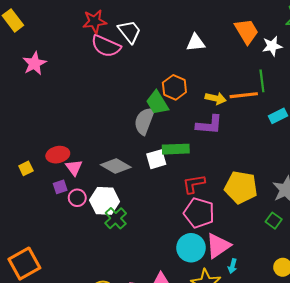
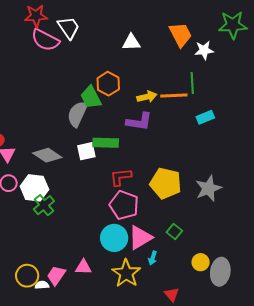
yellow arrow: (216, 98) -> (147, 97), turned -30
green square: (274, 221) -> (174, 232), moved

